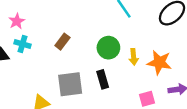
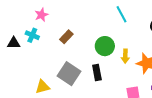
pink star: (17, 21) -> (41, 15), moved
gray square: (70, 84) -> (69, 74), turned 35

